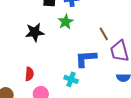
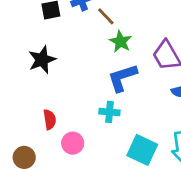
green star: (66, 22) -> (120, 42), moved
brown line: (104, 34) -> (106, 16), moved

